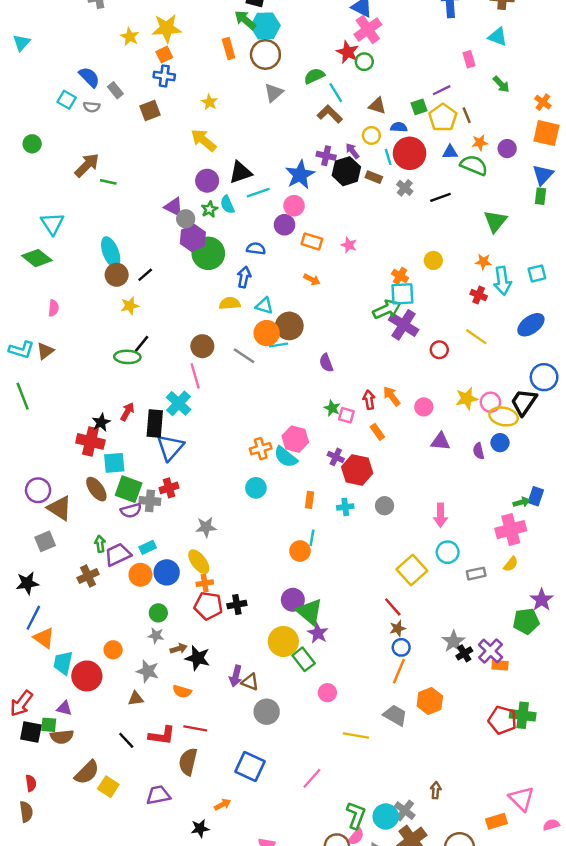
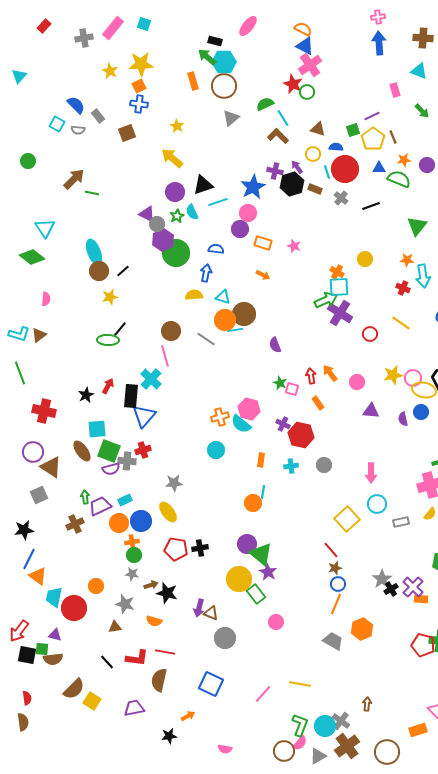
red cross: (90, 441) -> (44, 411), moved
orange cross: (205, 583) -> (132, 542), moved
yellow line: (356, 736) -> (300, 684), moved

